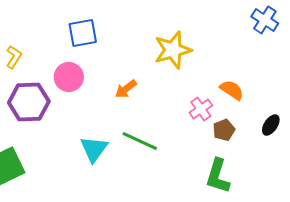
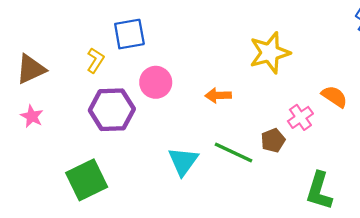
blue square: (83, 33) -> (129, 34), moved
orange arrow: (126, 89) -> (218, 95), turned 35
brown pentagon: (224, 130) -> (273, 140), moved

